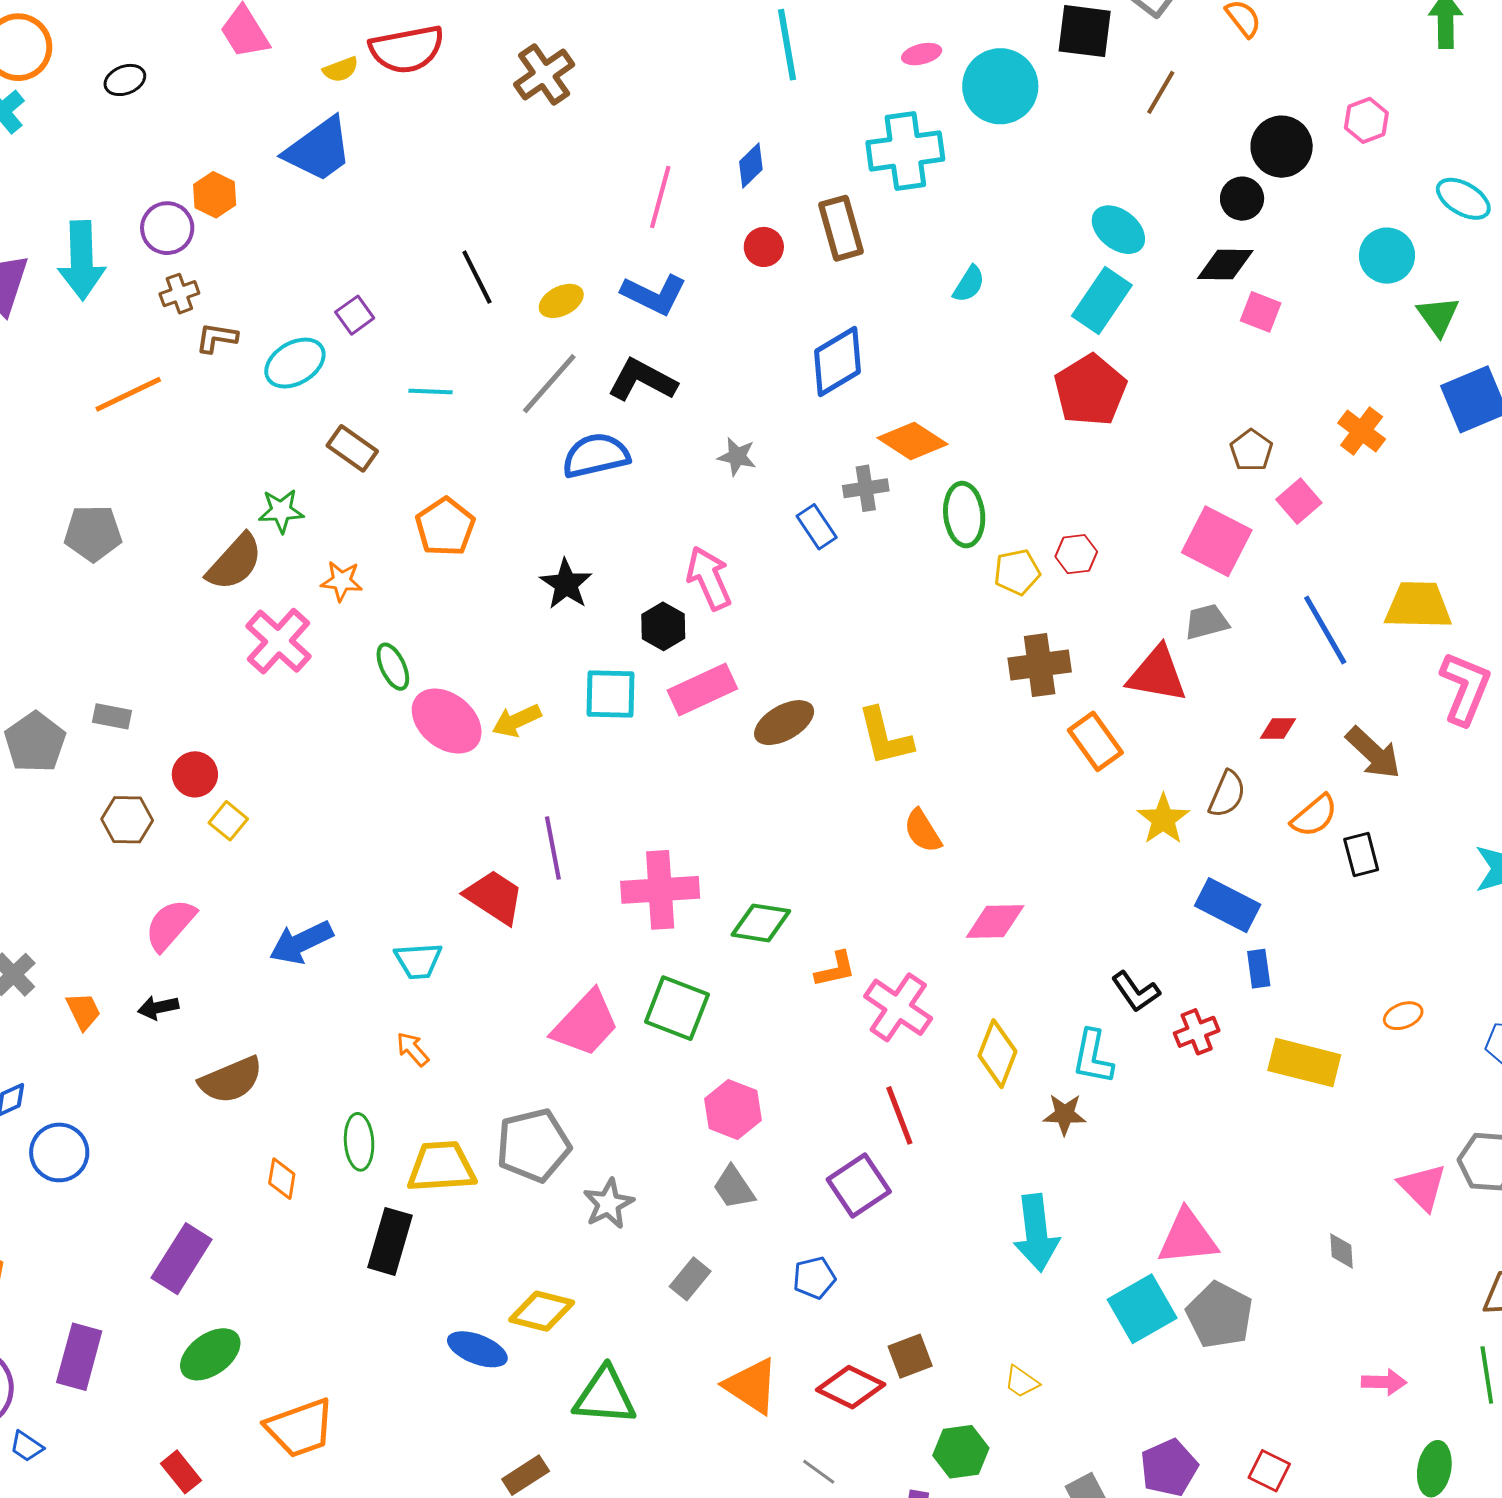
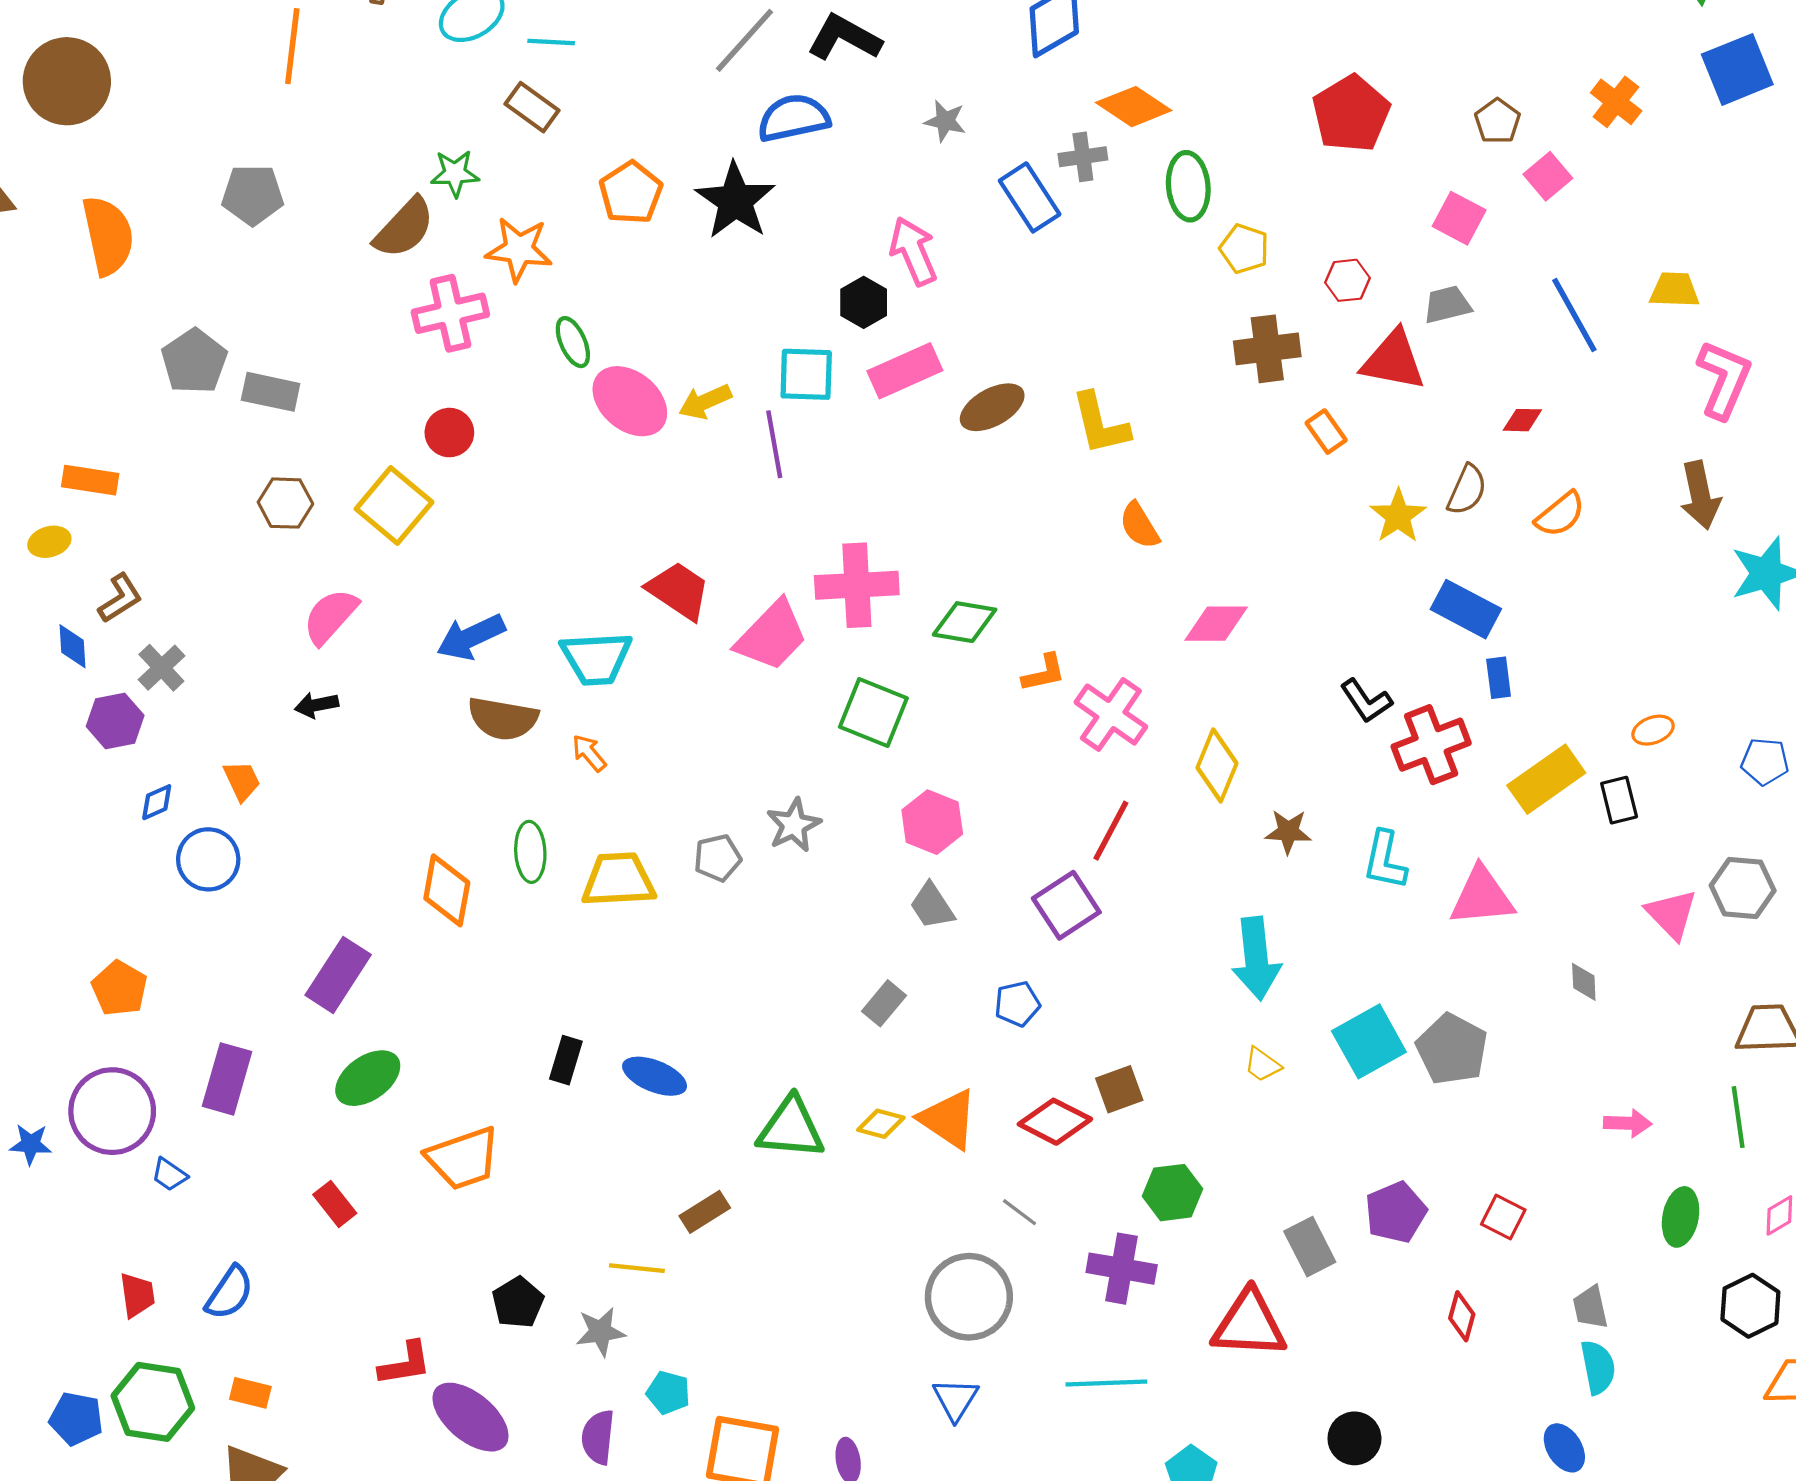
red pentagon: (1090, 390) -> (1351, 114), moved
cyan line: (430, 391) -> (551, 42), moved
orange line: (128, 394) -> (292, 46), turned -58
blue rectangle: (817, 527) -> (1030, 197), size x1.4
pink square: (1217, 541) -> (1459, 218), size x0.7
red hexagon: (1076, 554) -> (1347, 280), moved
yellow pentagon: (1017, 572) -> (1244, 249), turned 30
orange star: (342, 581) -> (519, 249), size x1.5
black star: (566, 584) -> (735, 201), moved, size x1.4
yellow trapezoid: (1418, 605) -> (1674, 290), size x0.7
pink cross: (279, 641) -> (450, 313), turned 34
gray rectangle: (112, 716) -> (271, 392), size x1.4
orange rectangle: (1095, 741) -> (1326, 432), size x0.7
gray pentagon: (35, 742) -> (194, 361), moved
brown arrow: (1373, 753) -> (1700, 495), moved, turned 34
red circle: (195, 774) -> (449, 433), moved
yellow square: (228, 821) -> (394, 505), size x1.8
purple line: (553, 848) -> (774, 444), moved
black rectangle: (1361, 855) -> (1619, 800), moved
cyan trapezoid: (418, 961) -> (596, 658), size x1.4
orange trapezoid: (83, 1011) -> (242, 781), moved
pink trapezoid: (586, 1024) -> (772, 636), moved
red cross: (1197, 1032) -> (1431, 745), size x1.6
cyan L-shape: (1093, 1057) -> (1385, 860), moved
yellow rectangle: (1304, 1063) -> (1546, 779), turned -50
brown semicircle: (231, 1080) -> (503, 719), moved, turned 32
red line: (899, 1115) -> (1111, 831), turned 48
gray pentagon: (533, 1145) -> (717, 858), size x0.6
orange diamond: (282, 1179) -> (447, 890), size x1.6
gray star: (608, 1204) -> (794, 825), moved
pink triangle: (1188, 1237) -> (1482, 896), moved
black rectangle: (390, 1241) -> (566, 1060), moved, size x0.7
yellow diamond: (542, 1311) -> (881, 1124), moved, size x0.7
yellow trapezoid: (1022, 1382) -> (1262, 1065), moved

